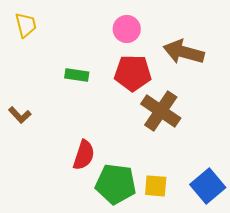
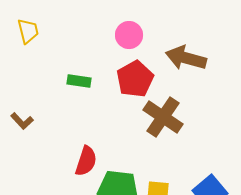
red pentagon: (133, 73) -> (135, 79), turned -30

